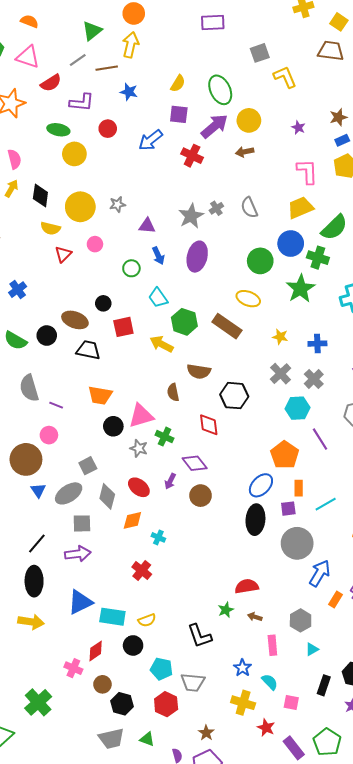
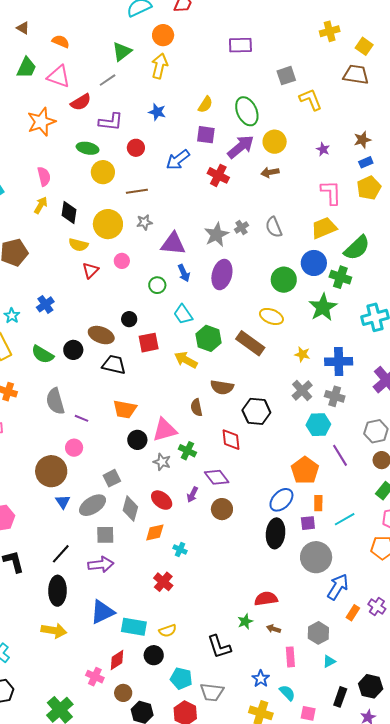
brown line: (107, 68) -> (137, 191), moved
purple triangle: (147, 226) -> (173, 244), size x1.5
blue cross: (317, 344) -> (339, 362), size x1.5
gray cross: (314, 379) -> (335, 396), turned -30

